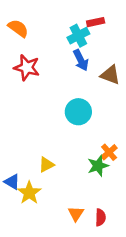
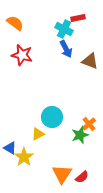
cyan cross: (78, 36) -> (64, 29), turned -36
cyan circle: (78, 112) -> (52, 117), moved
orange triangle: (76, 214) -> (62, 174), size x1.5
red semicircle: (100, 217) -> (82, 177), turned 48

